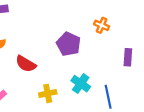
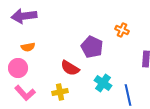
red semicircle: (26, 64) -> (70, 68), moved
yellow cross: (48, 93) -> (60, 92), moved

